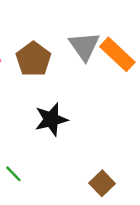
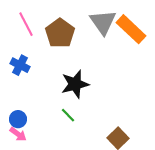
green line: (13, 174) -> (68, 115), moved

